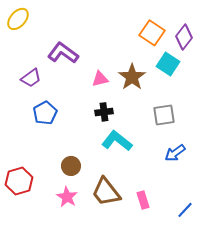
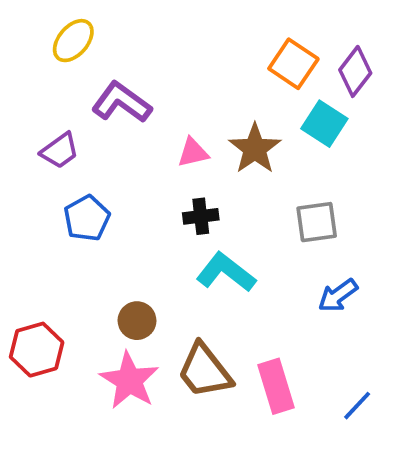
yellow ellipse: (18, 19) -> (73, 41), moved
pink star: (67, 197) -> (129, 380), size x1.4
pink rectangle: (143, 200) -> (276, 386), size x1.5

